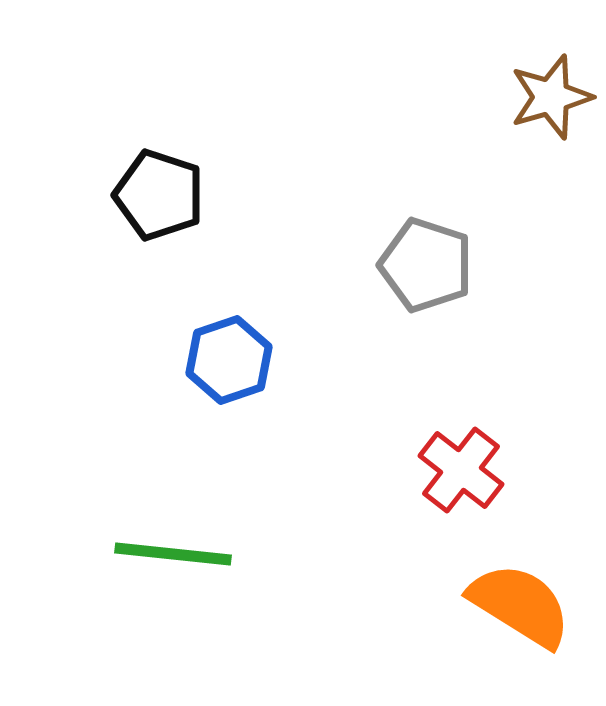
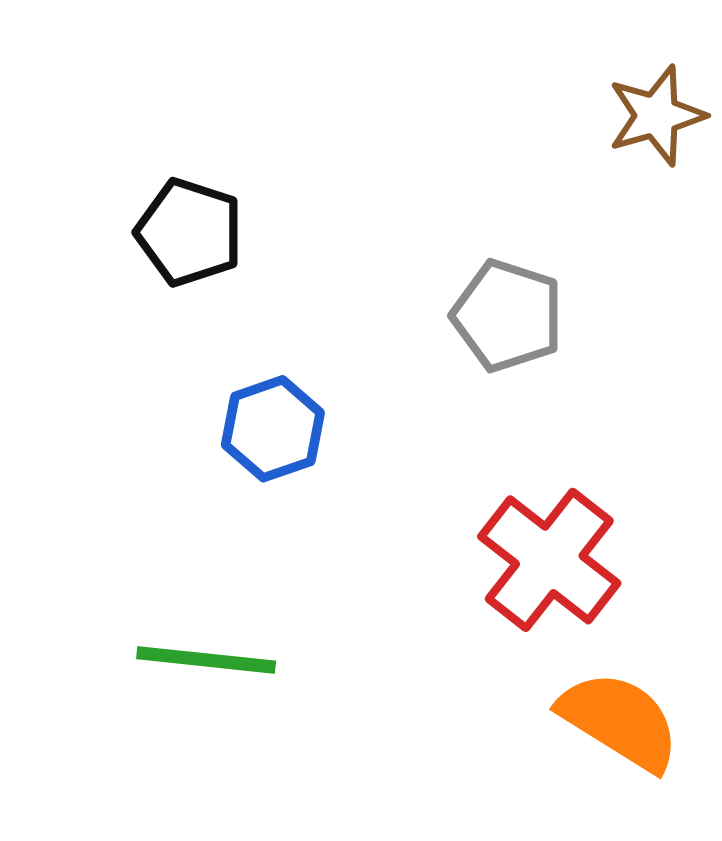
red cross: (461, 470) -> (549, 560), size x1.4

